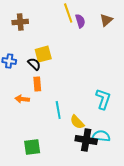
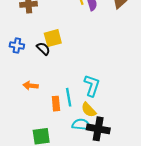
orange rectangle: (37, 84) -> (56, 104), moved
cyan L-shape: (103, 99) -> (92, 86), moved
cyan semicircle: (101, 136) -> (81, 125), moved

